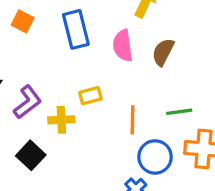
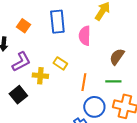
orange square: (23, 21) -> (23, 26), moved
brown semicircle: (163, 52) -> (117, 57), moved
yellow rectangle: (90, 96) -> (60, 63), turned 40

